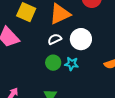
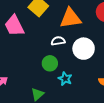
cyan star: (72, 64) -> (65, 79), moved

